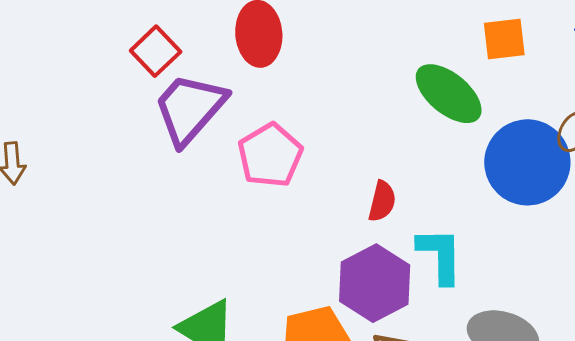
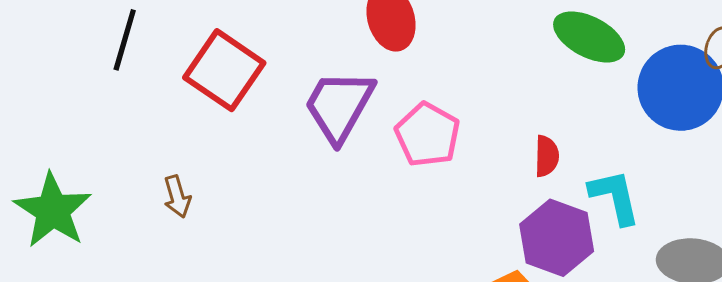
red square: (156, 51) -> (224, 70), moved, size x1.6

